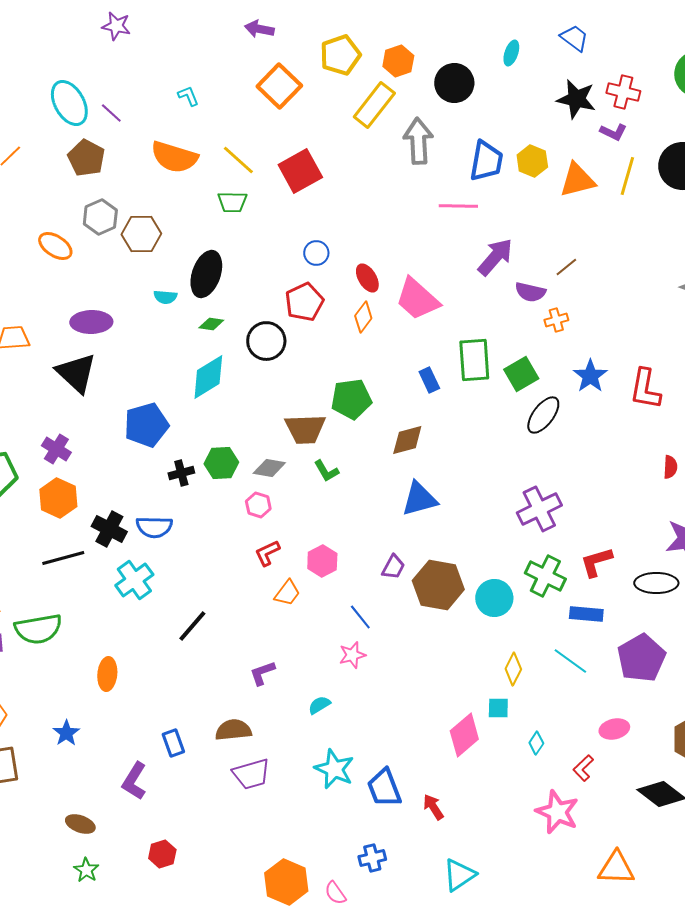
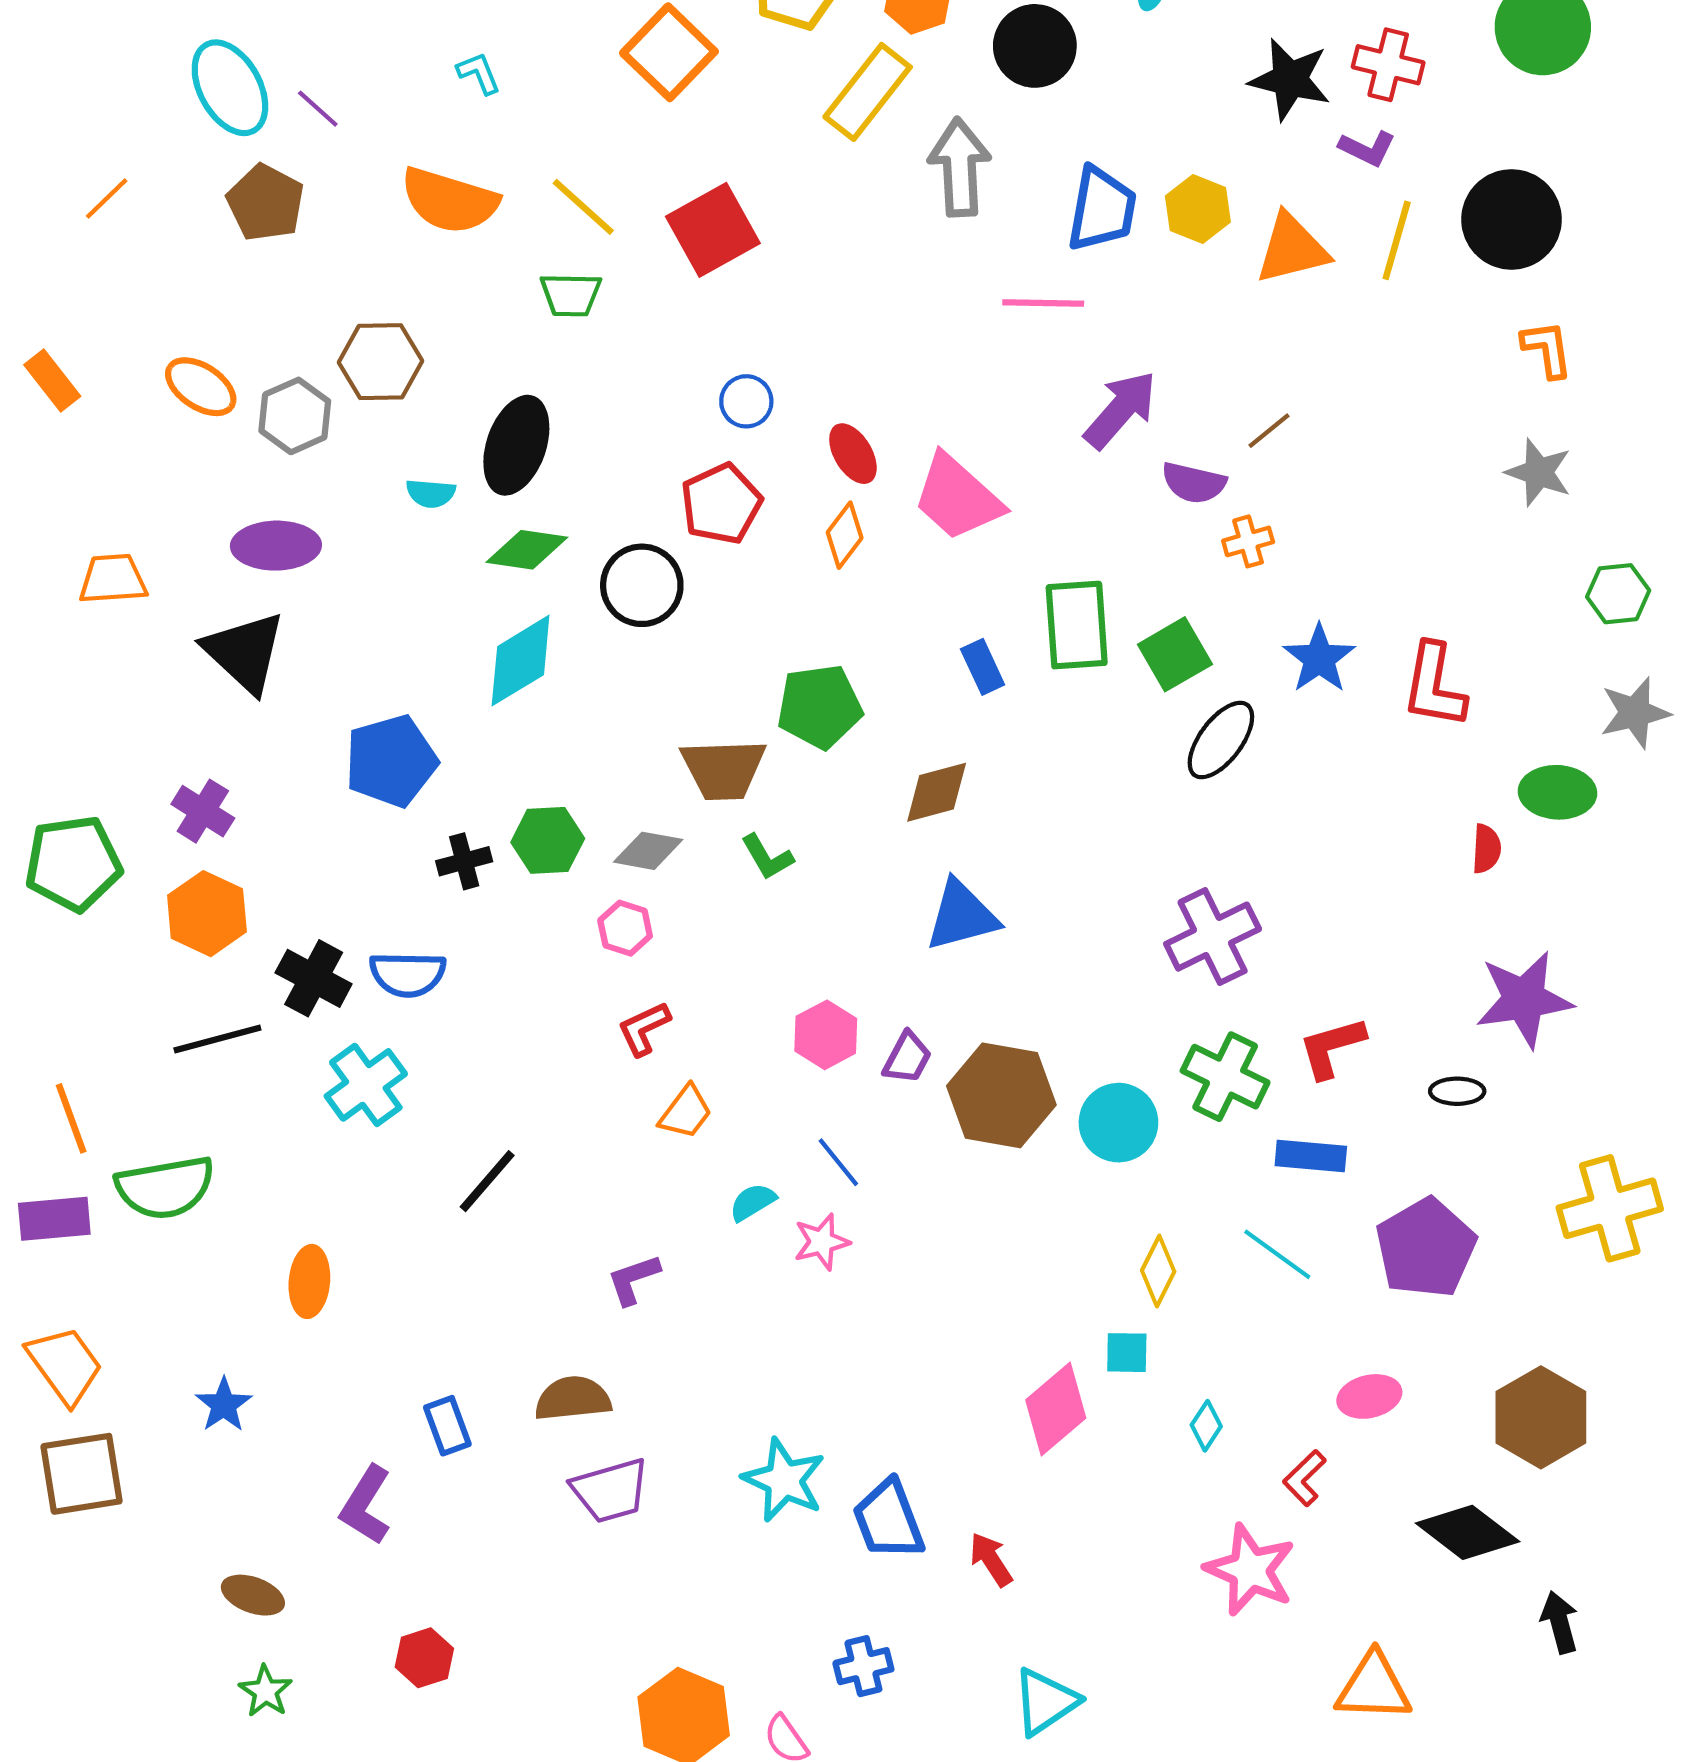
gray hexagon: (100, 217) -> (295, 416), moved
green diamond: (211, 324) -> (527, 550), size x1.5
pink hexagon: (322, 561) -> (826, 1035), moved
black ellipse: (656, 583) -> (1457, 1091), size x0.6
cyan semicircle: (319, 705) -> (753, 1202), moved

